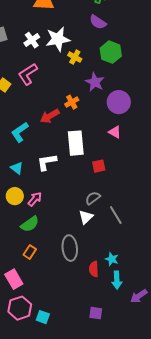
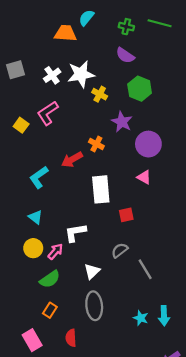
orange cross: (72, 102) -> (96, 144), turned -32
white L-shape: (47, 162) -> (75, 233), moved
white triangle: (86, 217) -> (92, 271), moved
red semicircle: (94, 269) -> (71, 338), moved
cyan arrow: (117, 280) -> (164, 316), moved

